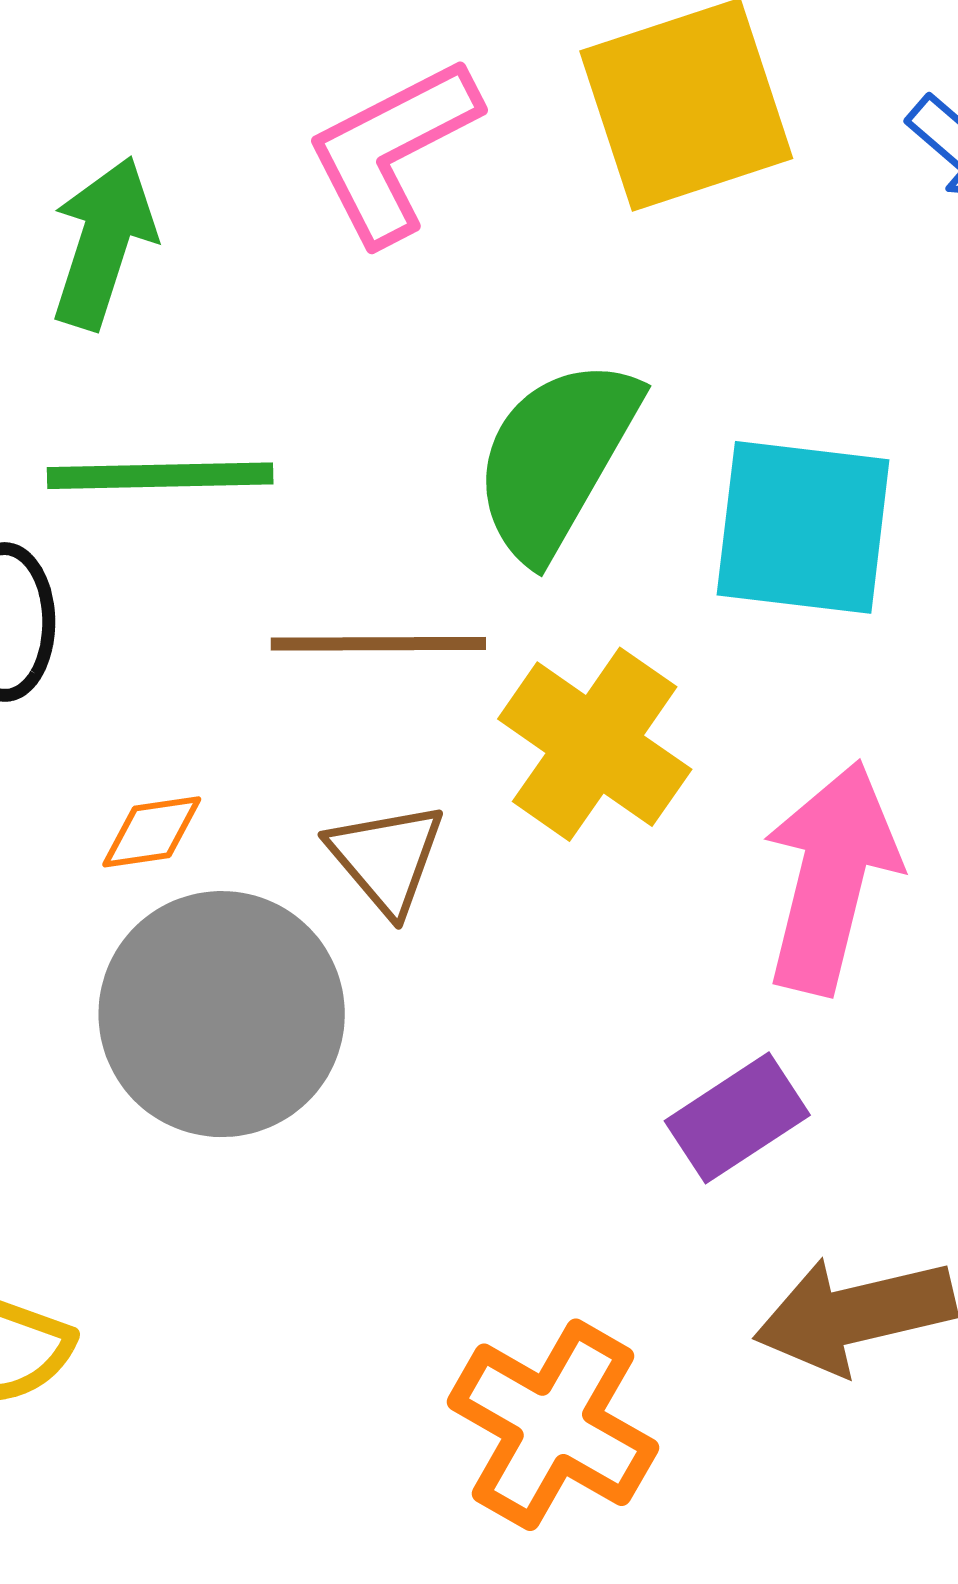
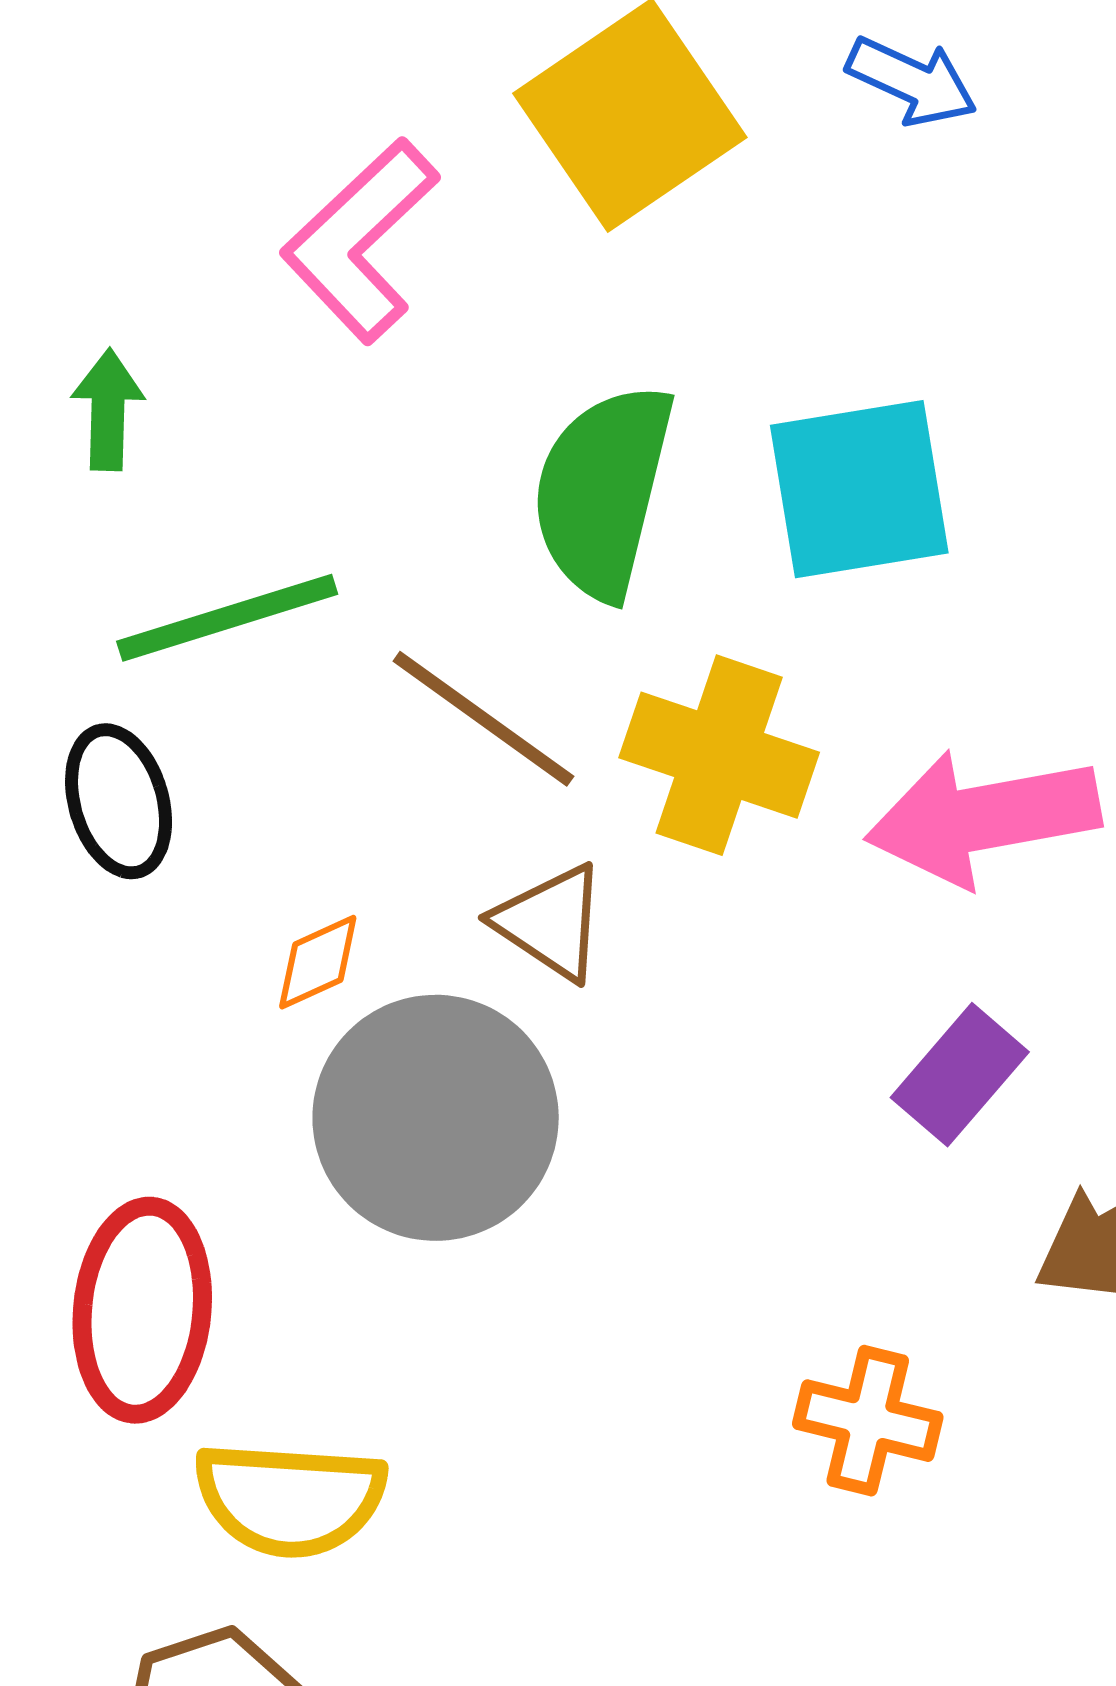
green arrow: (103, 243) -> (108, 410), size x0.7
brown line: (378, 644) -> (483, 719), turned 52
pink arrow: (831, 877) -> (983, 818), turned -98
orange cross: (553, 1425) -> (868, 1421), size x0.7

